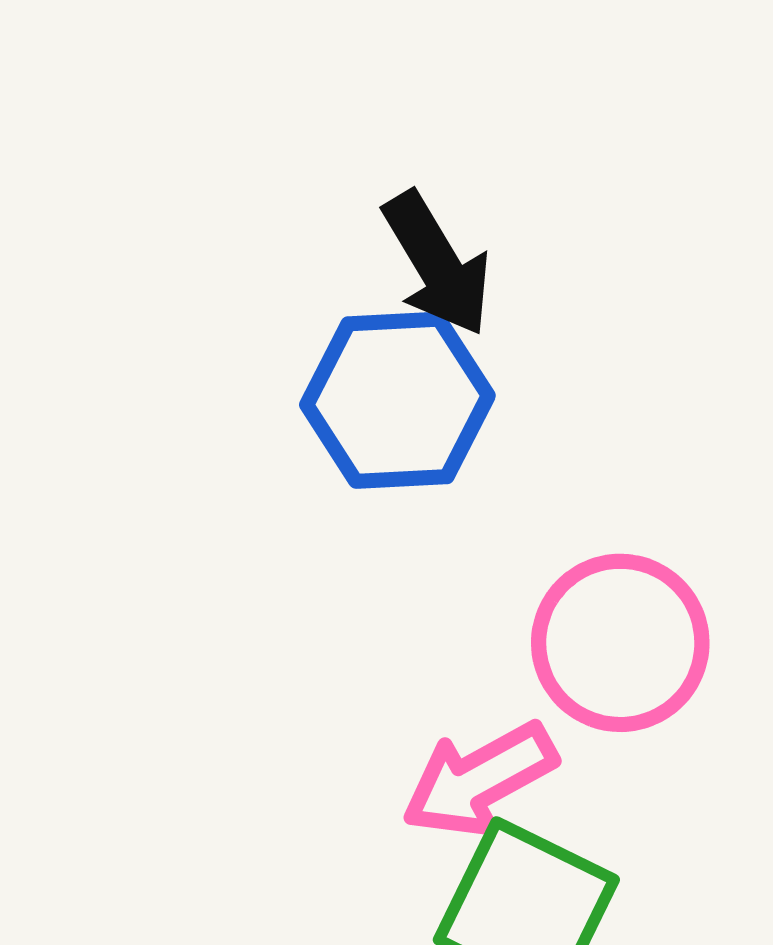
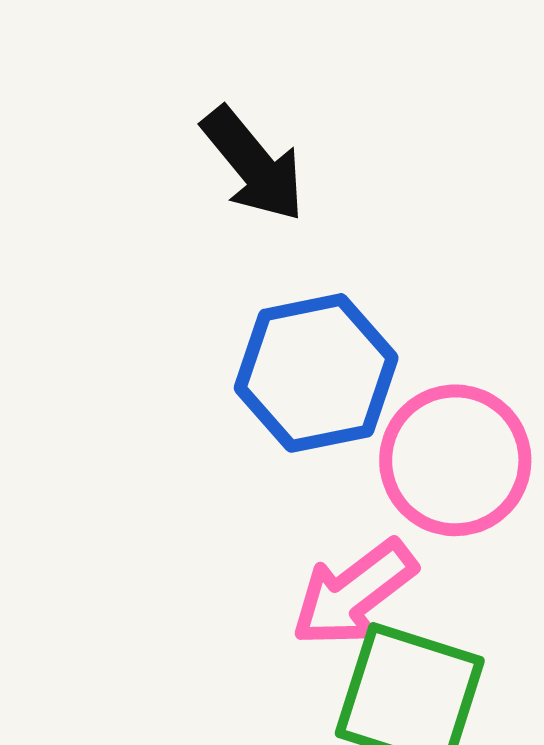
blue hexagon: (397, 400) -> (316, 373), moved

